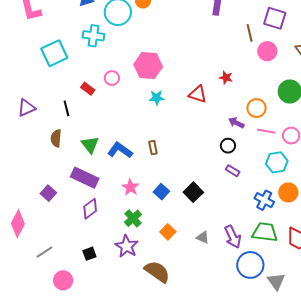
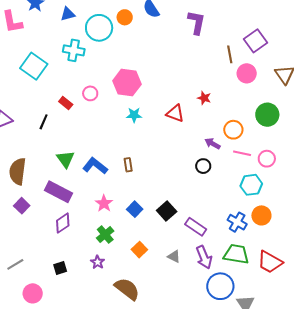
purple square: (275, 18) -> (256, 41), turned 35
cyan square: (54, 53) -> (34, 66), turned -32
black line: (66, 108) -> (44, 122), turned 35
brown semicircle: (56, 138) -> (18, 171), moved, size x1.5
purple rectangle: (233, 171) -> (196, 227), moved, size x1.5
purple star: (127, 246) -> (98, 262), size x0.6

